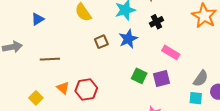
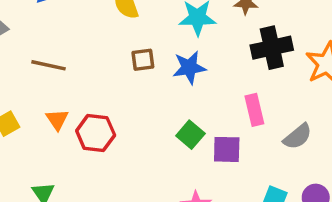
black cross: (157, 22) -> (272, 48), moved, size x1.6
pink rectangle: (171, 52) -> (254, 110), turned 30
gray semicircle: (201, 78) -> (298, 136), moved

